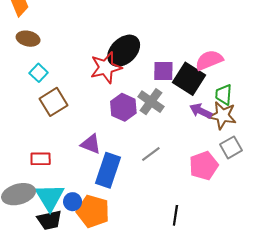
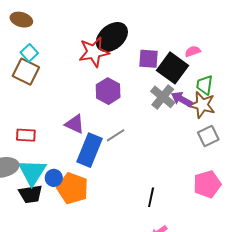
pink semicircle: (209, 60) -> (193, 51), size x0.6
brown square: (53, 102) -> (26, 72), moved, turned -36
gray cross: (151, 102) -> (163, 97), moved
gray line: (151, 154) -> (116, 135), moved
pink pentagon: (204, 166) -> (207, 184), moved

